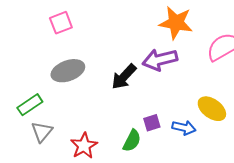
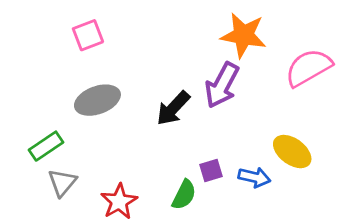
purple arrow: (160, 60) -> (222, 85), turned -48

